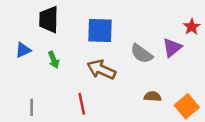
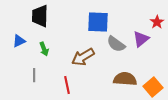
blue square: (100, 30) -> (98, 22), moved
brown arrow: (101, 70) -> (83, 57), turned -55
brown semicircle: (153, 96) -> (125, 79), size x1.6
gray line: (32, 107) -> (34, 75), moved

